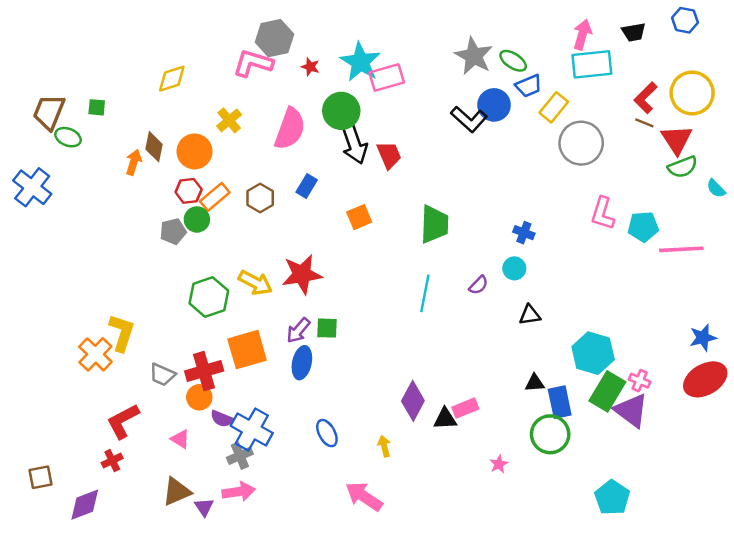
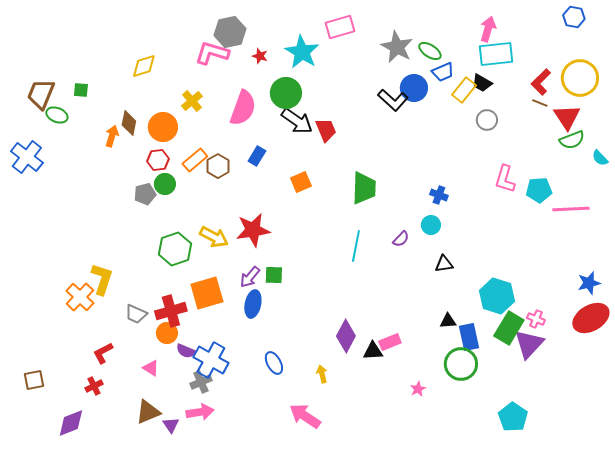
black trapezoid: (634, 32) -> (482, 83), moved, turned 40
pink rectangle: (387, 77) -> (340, 27), moved
gray circle: (581, 143) -> (487, 120), size x0.6
black arrow: (354, 144) -> (297, 121), turned -36
orange rectangle: (215, 197) -> (195, 160), moved
purple triangle: (631, 410) -> (529, 344), turned 36
red L-shape: (123, 421) -> (103, 353), size x0.7
brown square: (41, 477) -> (34, 380), moved

